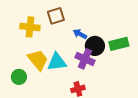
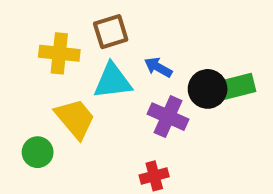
black circle: (95, 46) -> (208, 89), moved
cyan triangle: (57, 62) -> (113, 81), moved

